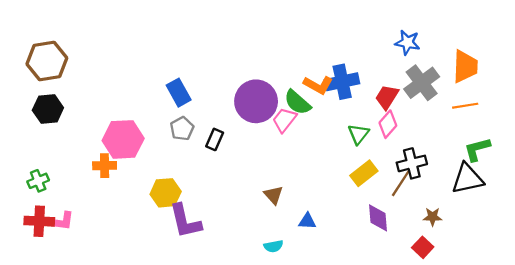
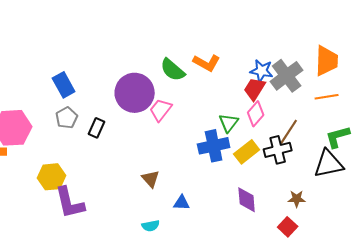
blue star: (407, 42) -> (262, 71), moved
blue cross: (342, 82) -> (214, 146), moved
orange L-shape: (318, 85) -> (207, 63), moved
green semicircle: (297, 102) -> (173, 70), moved
yellow rectangle: (364, 173) -> (247, 152), moved
brown line: (401, 183) -> (289, 132), moved

